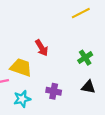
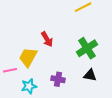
green cross: (85, 58) -> (87, 48), size x1.5
yellow trapezoid: (21, 67) -> (28, 57), turned -80

